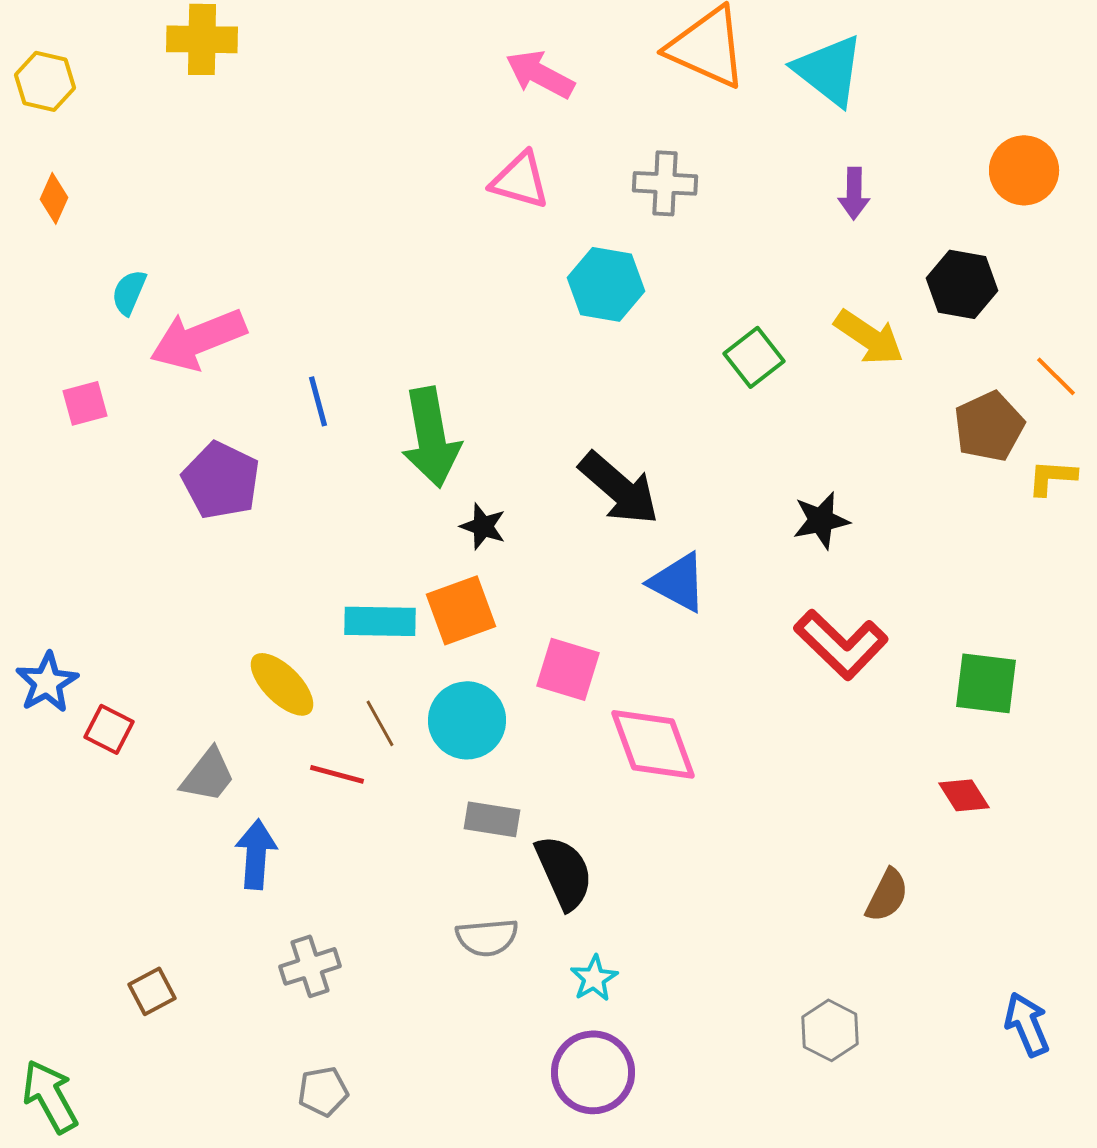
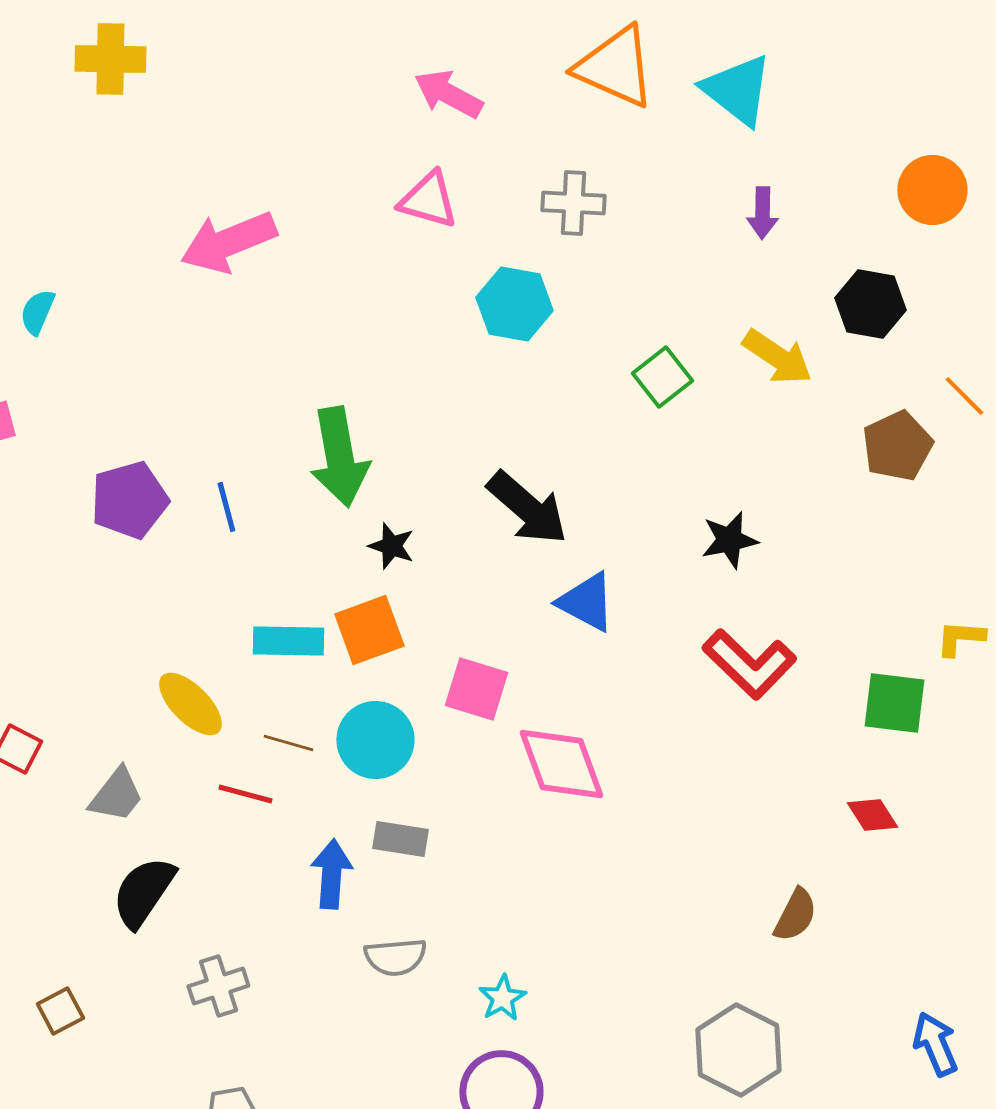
pink arrow: (198, 339) -> (228, 242), moved
blue line: (318, 401) -> (226, 507), moved
yellow L-shape: (1052, 477) -> (960, 638), moved
purple pentagon: (221, 480) -> (129, 500), turned 30
brown line: (380, 723) -> (288, 743), turned -45
blue arrow: (256, 854) -> (331, 874), moved
black semicircle: (564, 872) -> (143, 892), moved, turned -122
gray hexagon: (830, 1030) -> (738, 1050), size x1.5

